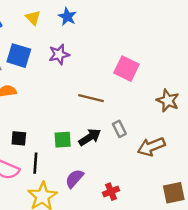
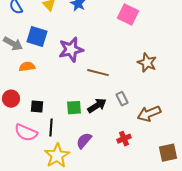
purple star: (59, 54) -> (71, 50), moved, size x1.4
pink square: (126, 69) -> (128, 15), moved
brown star: (168, 101) -> (147, 63), moved
red cross: (111, 192) -> (124, 139), moved

